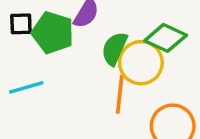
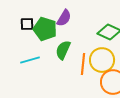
green semicircle: (114, 49) -> (63, 50), moved
yellow circle: (141, 63) -> (102, 60), moved

